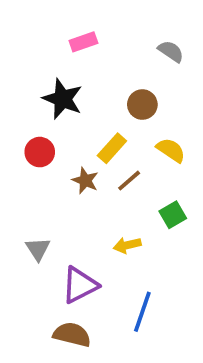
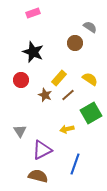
pink rectangle: (83, 42) -> (33, 13), moved
brown circle: (142, 105) -> (75, 43), moved
green square: (173, 215) -> (91, 113), size x1.5

